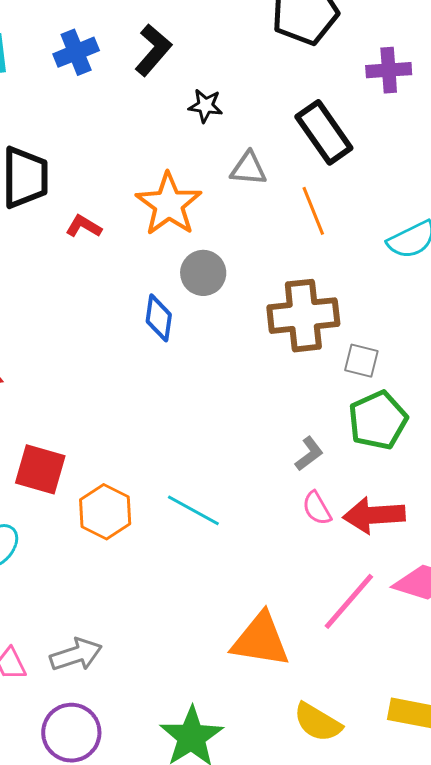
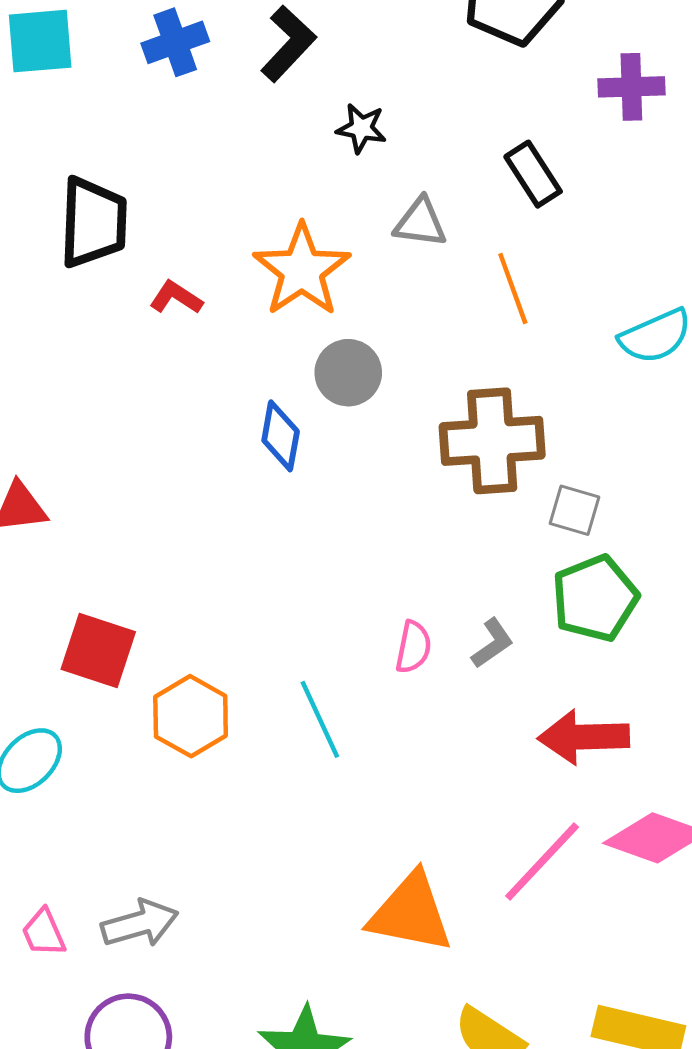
black rectangle: (324, 132) -> (533, 174), size x0.7
pink semicircle: (317, 508) -> (413, 647), moved, turned -141
cyan line: (193, 510) -> (320, 719), turned 34

